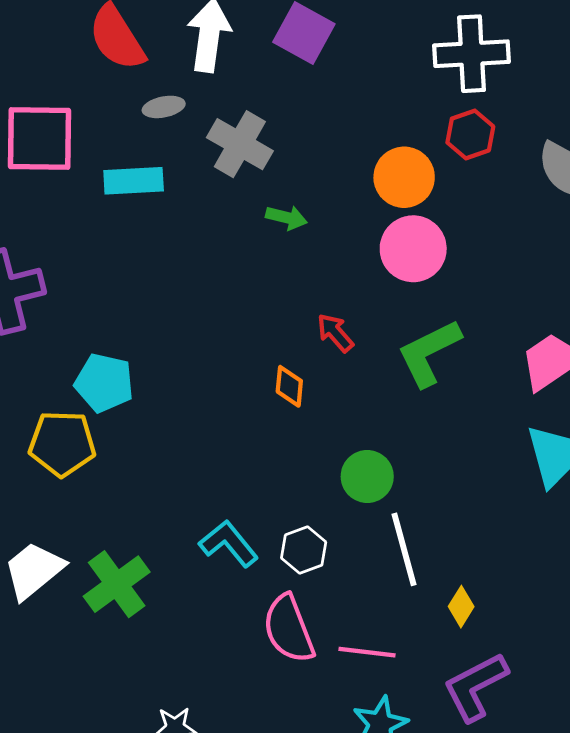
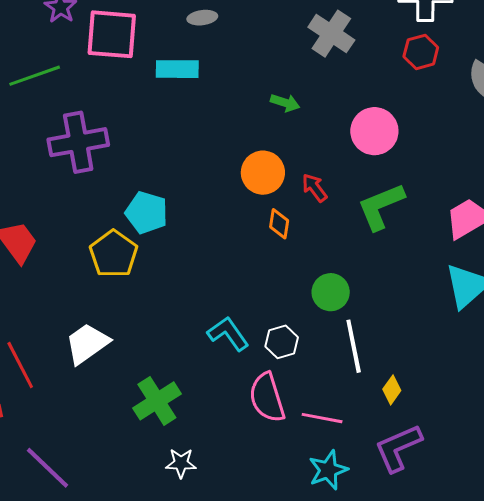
gray cross: (240, 144) -> (331, 34), moved
orange circle: (404, 177) -> (263, 173), moved
yellow pentagon: (62, 443) -> (114, 254), turned 30
green cross: (117, 584) -> (157, 401), moved

